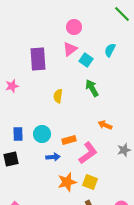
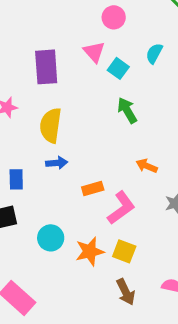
pink circle: (74, 27) -> (114, 17), moved
pink triangle: (70, 49) -> (94, 52), turned -35
yellow semicircle: (58, 96) -> (51, 125), moved, size x1.6
cyan circle: (42, 134) -> (51, 238), moved
blue arrow: (53, 157) -> (57, 163), moved

